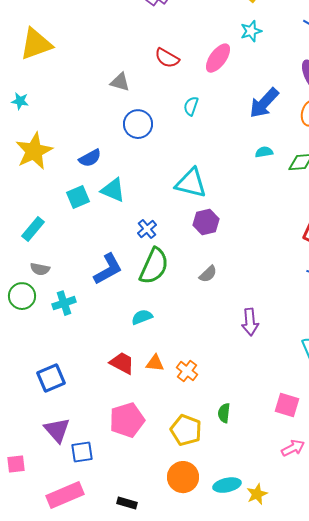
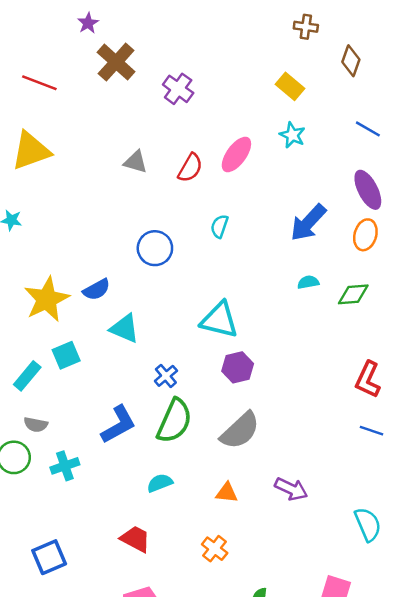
cyan star: (251, 31) -> (292, 135), turned -30
red semicircle: (167, 58) -> (190, 168), turned -90
pink ellipse: (218, 58) -> (236, 154), moved
gray triangle: (120, 82) -> (135, 162), moved
yellow star: (34, 151) -> (47, 299), moved
cyan square: (78, 197) -> (66, 355), moved
gray semicircle: (208, 274) -> (240, 431), size x1.8
purple arrow: (250, 322) -> (291, 489), turned -60
orange triangle: (155, 363) -> (227, 493), moved

